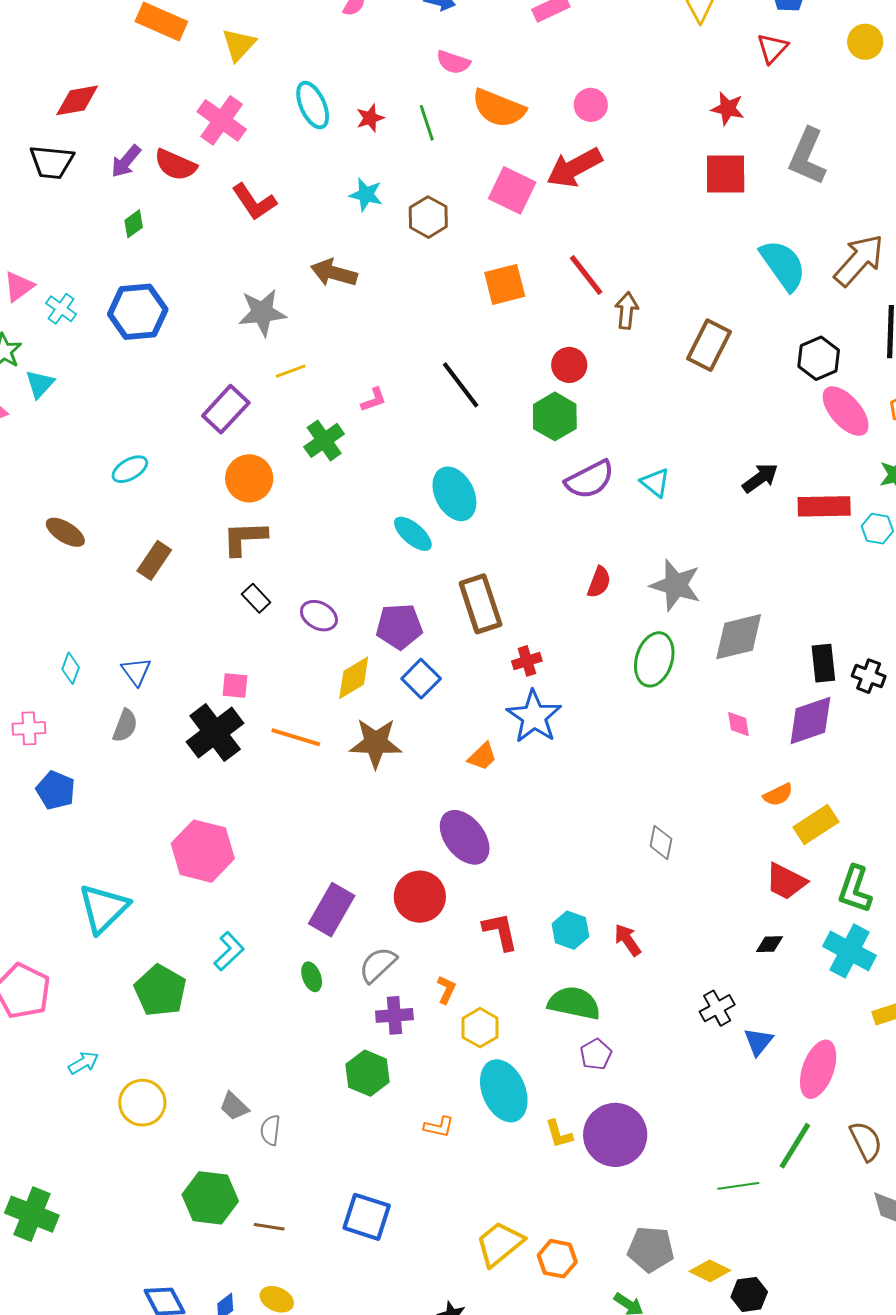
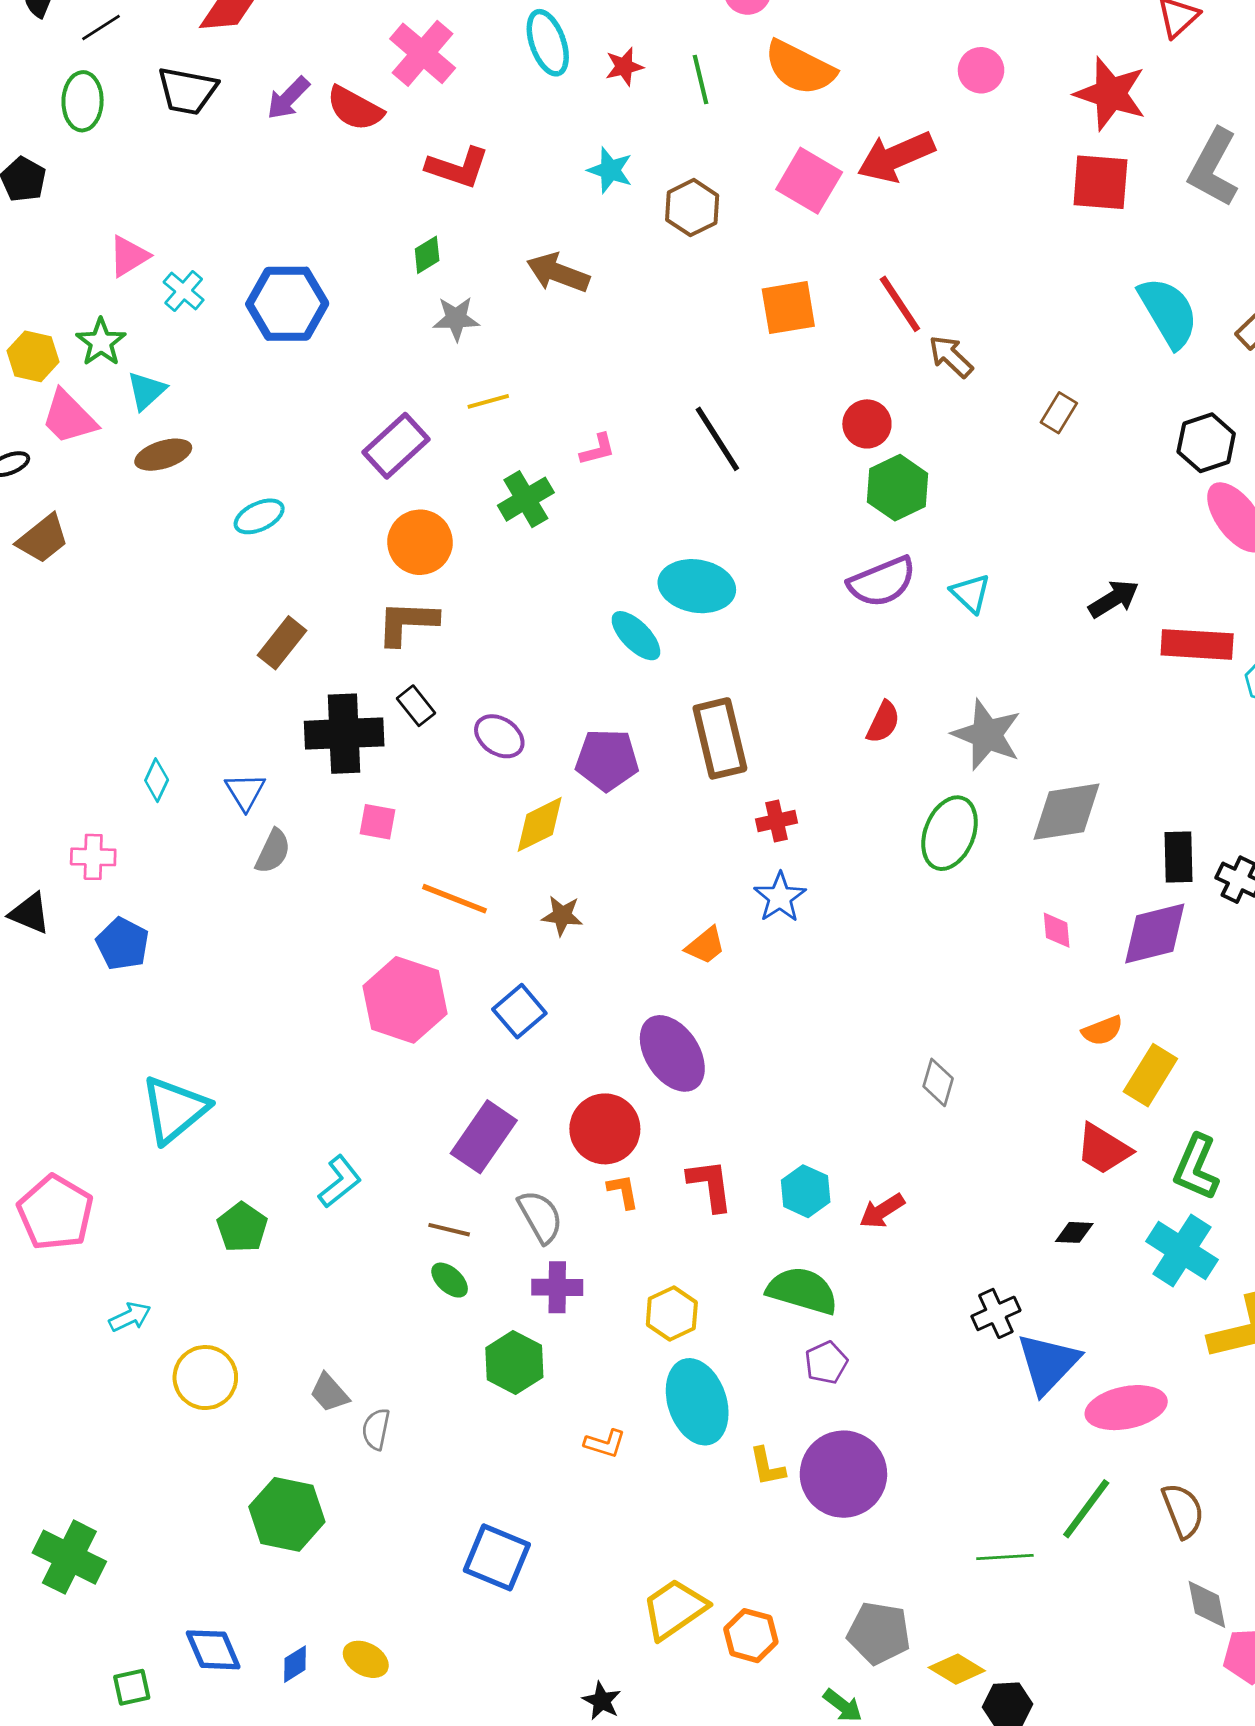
pink circle: (591, 105) -> (981, 70), moved
red star: (728, 108) -> (1111, 94), size x1.6
red L-shape: (254, 202) -> (458, 167), turned -42
green diamond: (134, 224) -> (427, 255), moved
brown arrow: (627, 310) -> (951, 356), turned -57
gray star: (262, 313) -> (456, 319), size x0.7
brown rectangle: (709, 345) -> (1059, 413), size x0.6
green hexagon: (555, 416) -> (898, 488), moved
cyan ellipse: (454, 494) -> (697, 586), turned -58
brown ellipse: (65, 532) -> (163, 455), moved, turned -54
blue square: (421, 679) -> (519, 1011), moved
blue star: (534, 717) -> (780, 897), size x0.7
gray semicircle: (125, 726) -> (273, 851), moved
black cross: (215, 733) -> (344, 734), moved, turned 30
brown star: (376, 743) -> (562, 915), size x0.6
yellow rectangle: (816, 824) -> (1150, 1075), turned -30
pink hexagon: (203, 851) -> (405, 1000), moved
red arrow: (628, 940) -> (882, 1211), turned -92
gray semicircle: (378, 965) -> (540, 1217), turned 99
green ellipse: (312, 977) -> (450, 1280), moved, turned -32
orange L-shape: (446, 990) -> (623, 1191), moved, turned -40
green pentagon: (160, 991) -> (242, 1227), size x0.7
blue triangle: (758, 1042) -> (1048, 1363), size x1.6
pink ellipse: (818, 1069) -> (1126, 1408), turned 54
green cross: (32, 1214) -> (69, 1557), moved
brown line: (269, 1227) -> (449, 1230), moved

